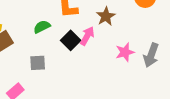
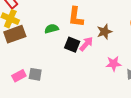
black square: (71, 40) -> (72, 45), turned -35
gray square: (38, 63) -> (35, 74), moved

